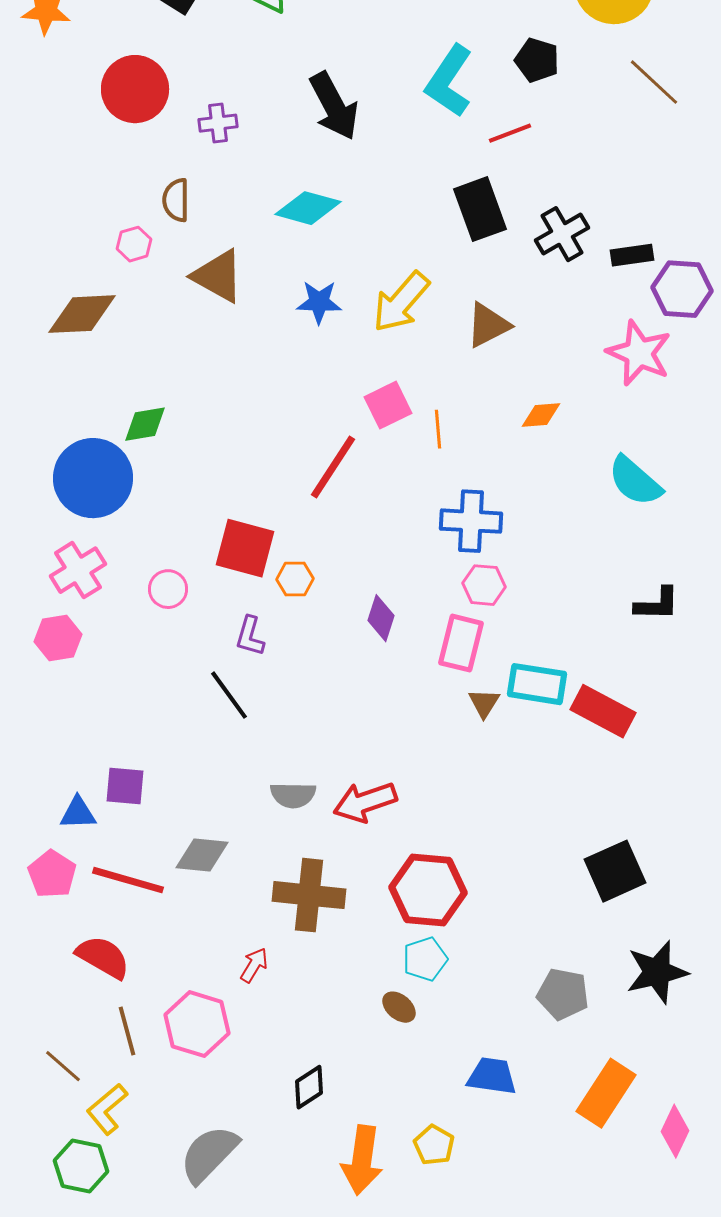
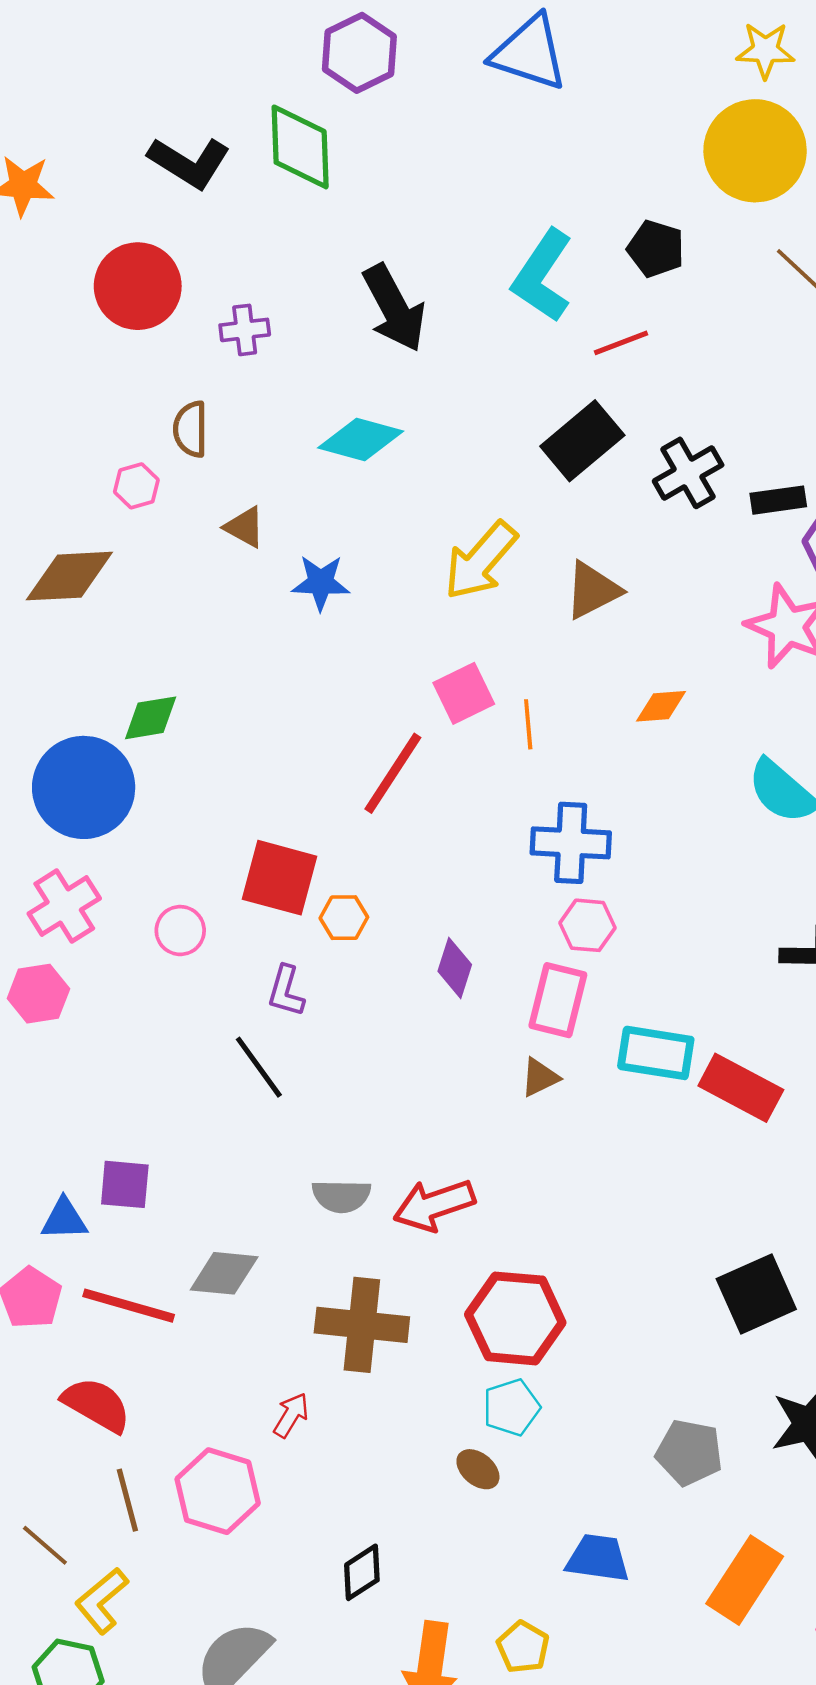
black rectangle: (480, 209) -> (582, 441), turned 70
brown triangle: (218, 276) -> (245, 527), size x0.6
blue star: (319, 302) -> (321, 583), moved
brown triangle: (484, 703) -> (540, 1077), moved, turned 32

